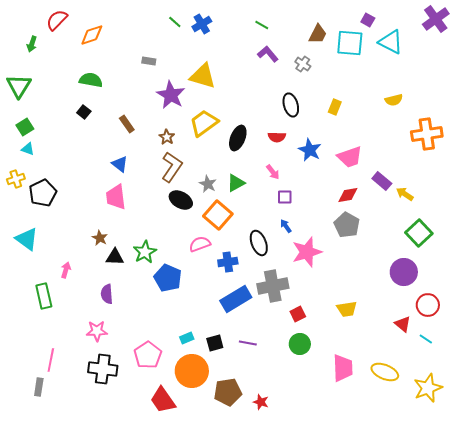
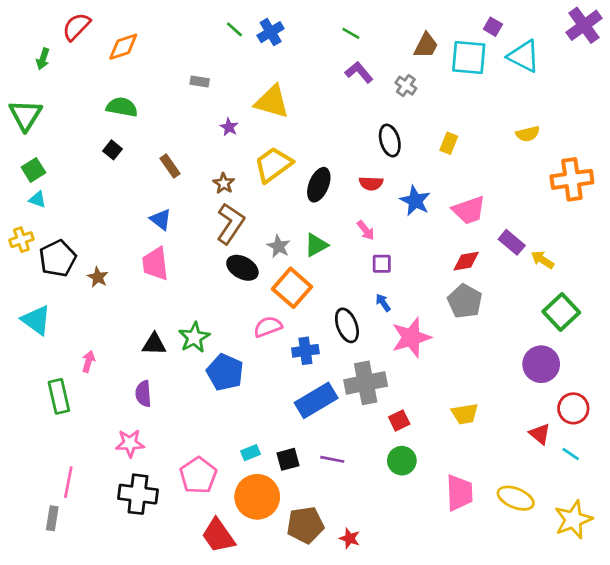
purple star: (171, 95) -> (229, 127), size x0.5
brown star: (100, 238) -> (98, 277), moved

